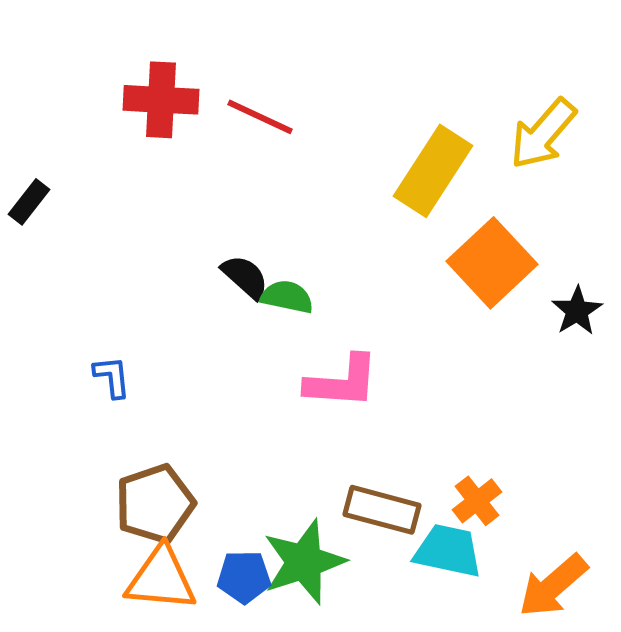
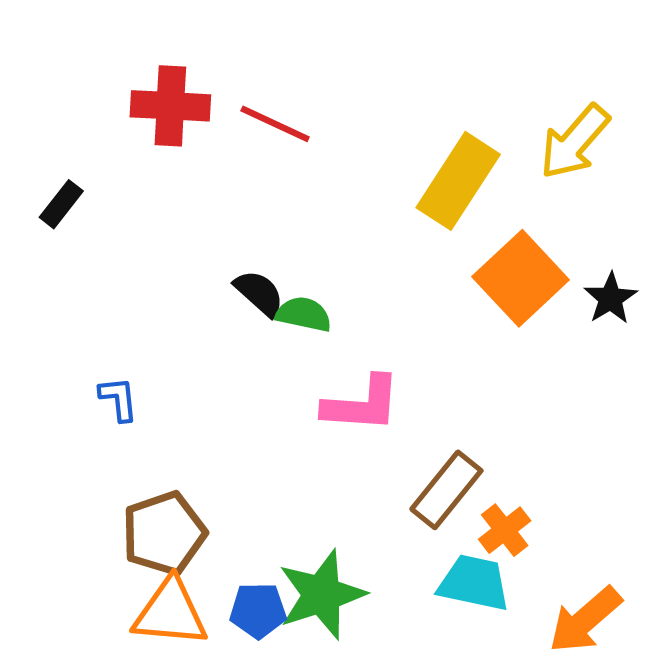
black rectangle: (29, 202) -> (61, 204), moved
black star: (577, 311) -> (610, 298), moved
brown rectangle: (382, 510) -> (446, 490), moved, turned -66

